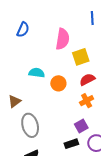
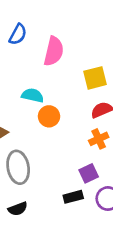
pink semicircle: (63, 39) -> (54, 51), moved
orange circle: (58, 83) -> (49, 116), moved

